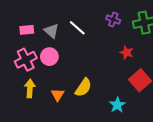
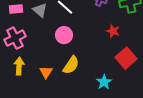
pink circle: (49, 57) -> (64, 35), moved

